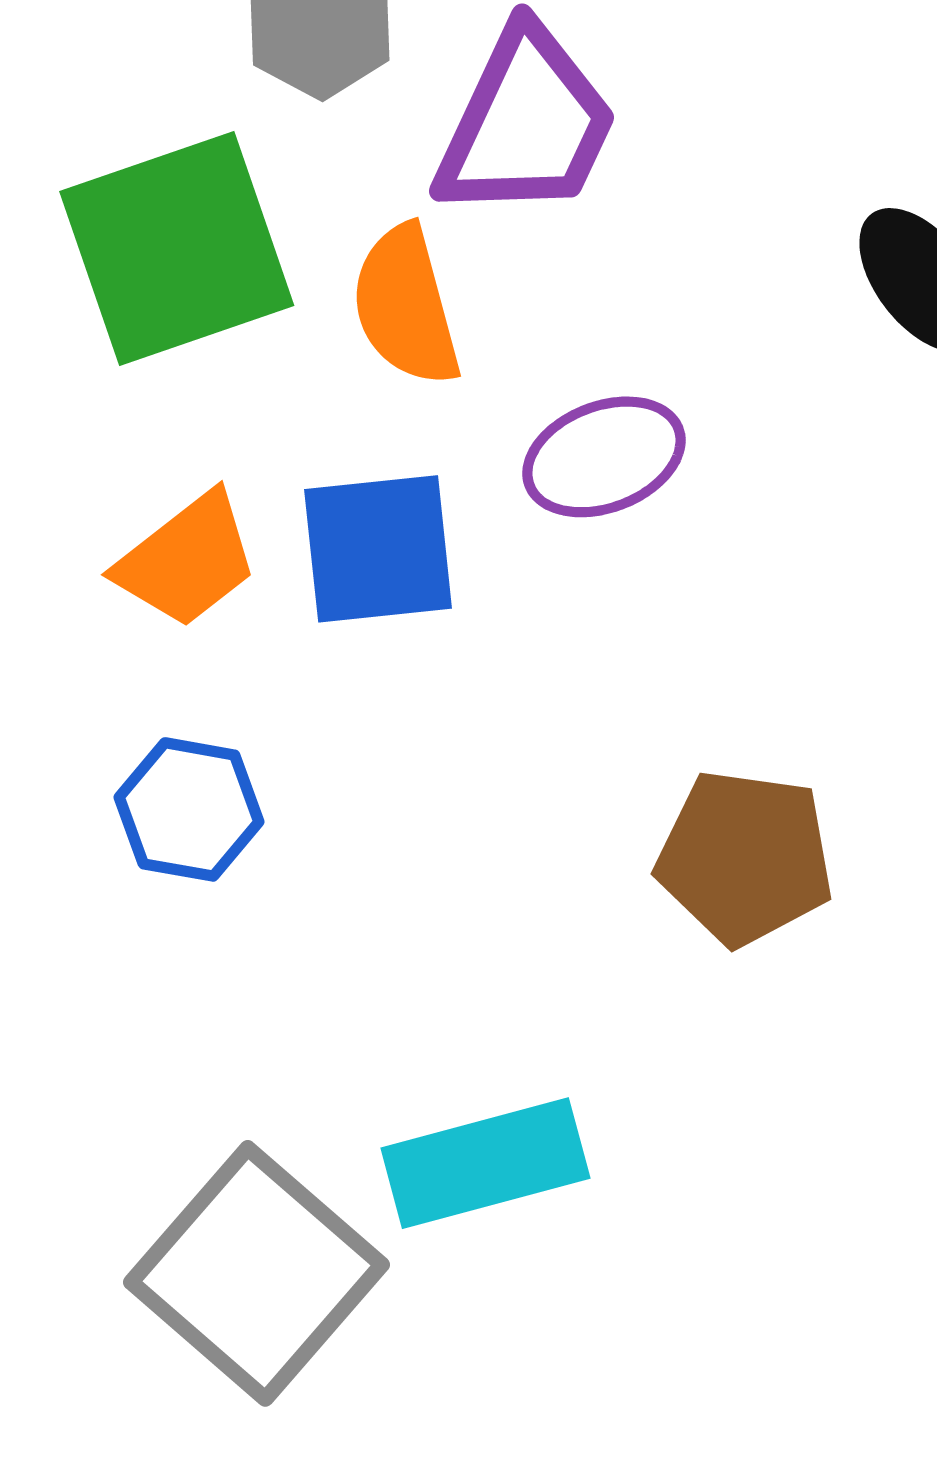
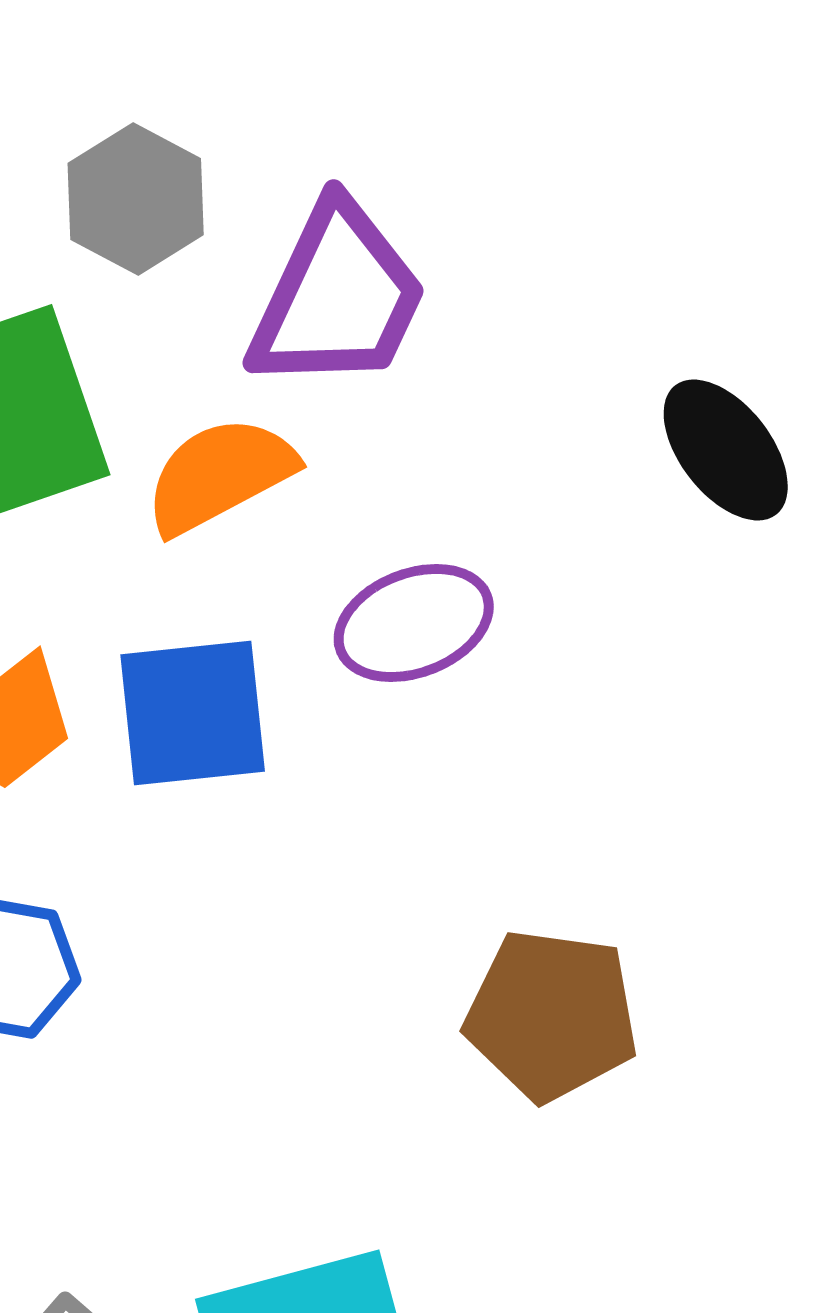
orange semicircle: (406, 306) -> (220, 475), turned 77

